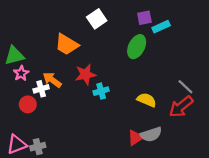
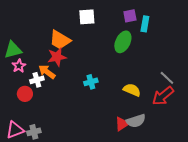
white square: (97, 19) -> (87, 17), turned 30
cyan rectangle: (161, 27) -> (145, 24), turned -56
red star: (86, 74) -> (57, 57), moved

